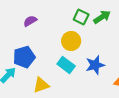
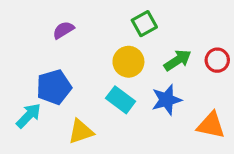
green square: (81, 17) -> (144, 24), turned 35
green arrow: (102, 17) -> (178, 60), moved

